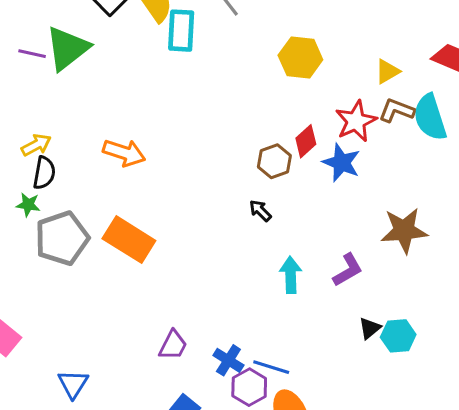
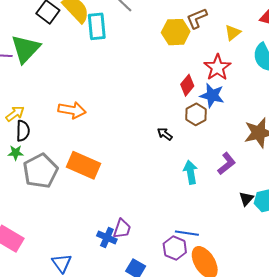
brown L-shape: (397, 110) -> (197, 18), moved, turned -35
brown hexagon: (274, 161) -> (196, 114), moved
blue cross: (228, 360) -> (107, 237), moved

